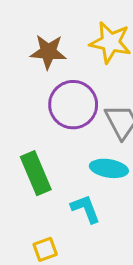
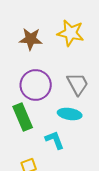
purple circle: (73, 105) -> (36, 85), moved

